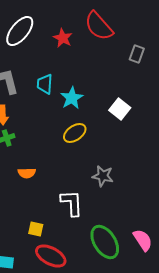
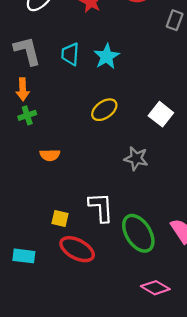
cyan star: (72, 98) -> (107, 56), moved
white square: (120, 109) -> (161, 114), moved
white L-shape: (72, 203) -> (101, 207), moved

